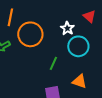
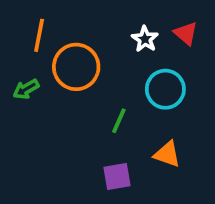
white star: (67, 28) -> (145, 39), moved

